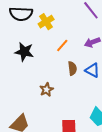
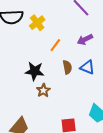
black star: (24, 52) -> (35, 71), moved

